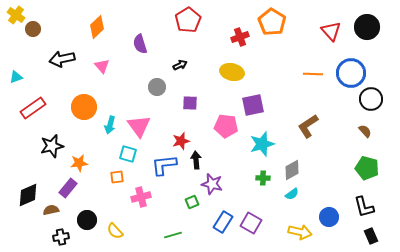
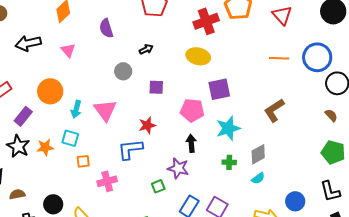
red triangle: (331, 31) -> (282, 15), moved
red cross: (240, 37) -> (206, 21), size x1.4
black star: (52, 146) -> (18, 146), moved, turned -30
cyan square: (128, 154) -> (70, 138), moved
black arrow: (196, 160) -> (191, 143), moved
purple rectangle: (68, 188) -> (23, 116), moved

